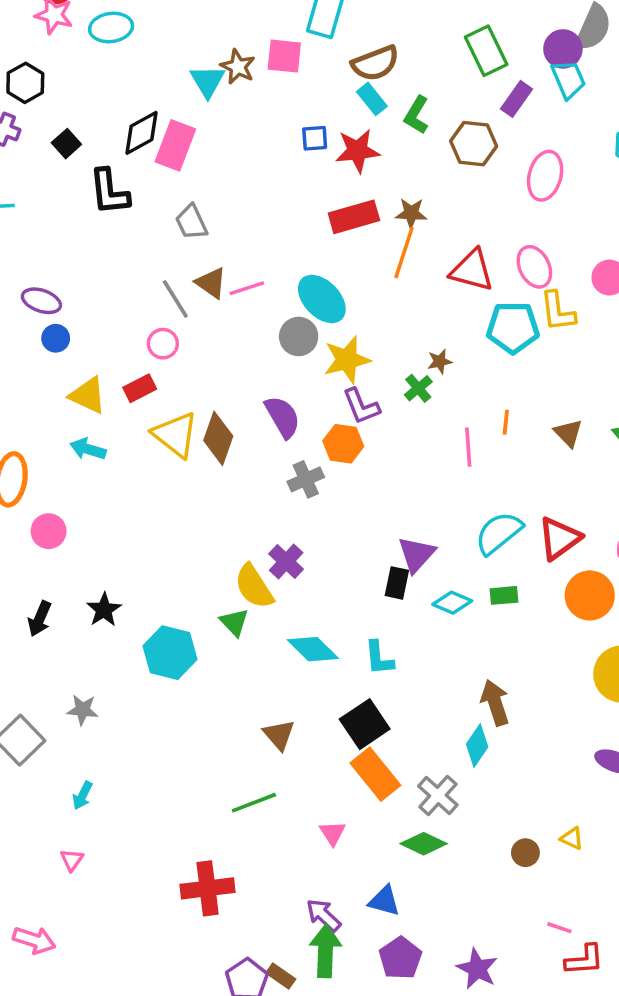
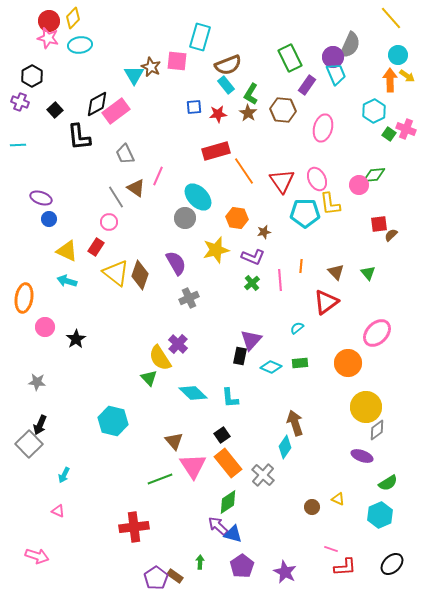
pink rectangle: (175, 145) -> (116, 111), turned 32
red star: (358, 151) -> (218, 114), size x0.7
brown star: (411, 213) -> (248, 113), moved, turned 30
orange line: (404, 253) -> (244, 171), turned -52
red triangle: (472, 270) -> (282, 181), turned 40
pink line: (247, 288) -> (158, 176), moved, turned -48
yellow star: (347, 360) -> (216, 250), moved
red rectangle: (140, 388) -> (96, 247), turned -30
green cross: (418, 388) -> (252, 283), moved
purple L-shape: (361, 406) -> (253, 257), moved, turned -45
orange hexagon: (343, 444) -> (237, 218), moved
cyan semicircle: (499, 533) -> (297, 328), size x0.5
red triangle: (559, 538) -> (326, 302), moved
black star: (104, 610) -> (76, 339), moved
black arrow: (40, 619) -> (40, 425), moved
cyan hexagon: (170, 653) -> (113, 421), moved
gray star: (82, 710) -> (37, 382), moved
black square: (365, 724) -> (222, 435), size x0.6
pink triangle: (333, 833) -> (193, 466), moved, size x1.8
green diamond: (424, 844) -> (228, 502), moved, turned -60
pink triangle: (72, 860) -> (58, 511), turned -40
purple arrow: (324, 915) -> (218, 526), moved
green arrow: (325, 951) -> (200, 562), size x0.5

